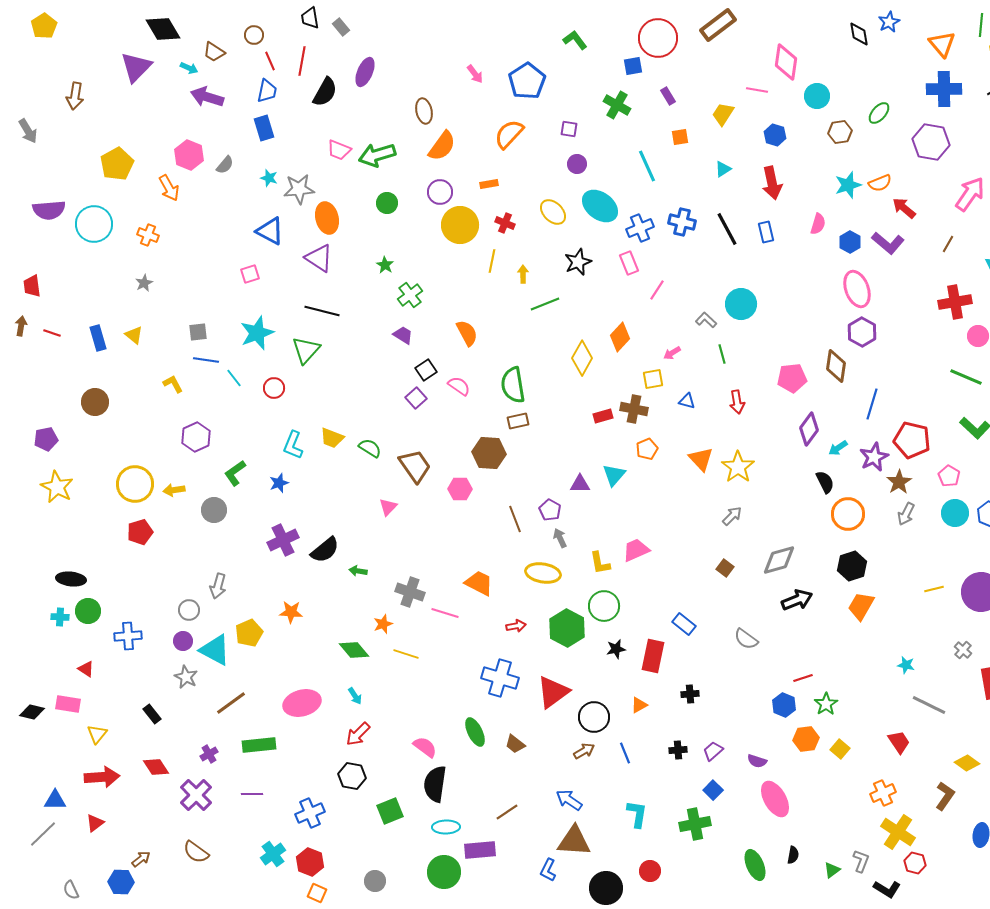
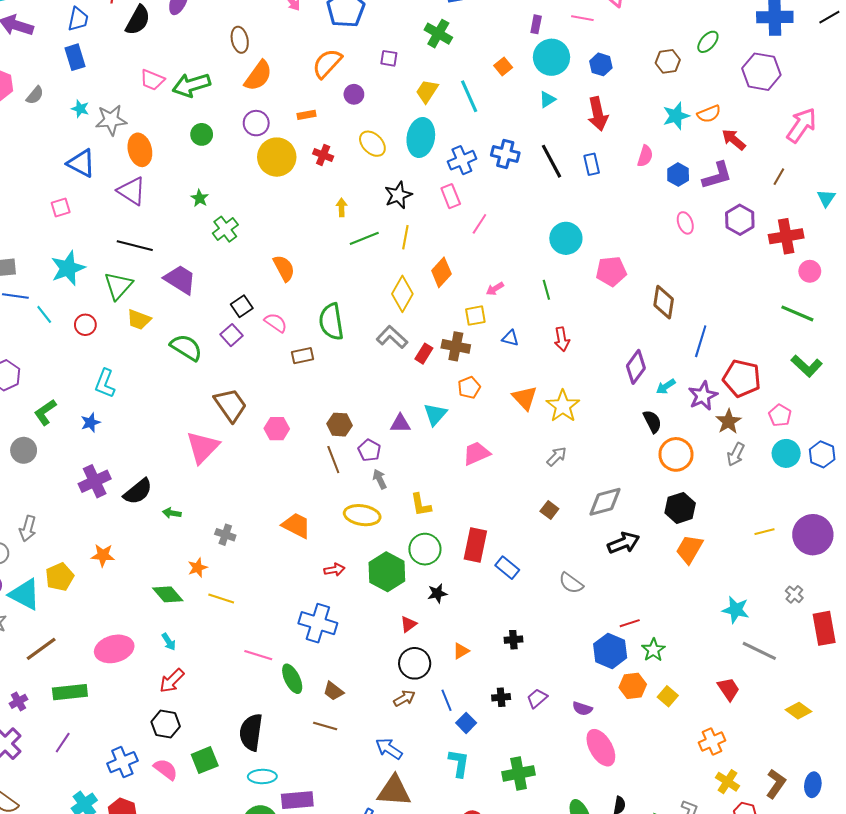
purple rectangle: (668, 96) -> (536, 24), moved, turned 42
cyan circle: (817, 96) -> (551, 57), moved, size x1.4
yellow trapezoid: (723, 114) -> (427, 91), moved
orange square: (680, 137) -> (503, 66), turned -30
purple circle: (577, 164) -> (354, 94), moved
cyan ellipse: (600, 206) -> (421, 137), turned 63
purple L-shape: (888, 243) -> (717, 176), turned -56
yellow line: (492, 261) -> (405, 237), moved
pink ellipse: (857, 289) -> (685, 223), size x0.6
gray L-shape: (706, 320) -> (392, 337), moved, size x1.4
purple hexagon: (862, 332) -> (740, 220), moved
purple trapezoid: (403, 335) -> (180, 279), moved, size x1.6
pink pentagon: (792, 378) -> (611, 271), moved
red rectangle: (603, 416) -> (424, 354), turned -42
brown rectangle: (518, 421) -> (302, 356), moved
yellow trapezoid: (332, 438) -> (139, 320), moved
green semicircle: (370, 448) -> (186, 347), moved, size x1.4
brown hexagon: (489, 453) -> (340, 425), moved, size x0.7
pink triangle: (388, 507) -> (203, 447), size x1.8
pink trapezoid: (636, 550) -> (476, 453), moved
gray cross: (410, 592) -> (225, 535), size x0.7
pink line: (445, 613) -> (258, 655), moved
red rectangle: (653, 656) -> (475, 545), moved
cyan star: (906, 665) -> (736, 610), size x1.5
red triangle: (553, 692) -> (408, 624), moved, size x0.5
blue hexagon: (784, 705) -> (610, 651), size x1.4
pink semicircle: (425, 747) -> (166, 769), moved
blue square: (713, 790) -> (466, 723), moved
purple line: (252, 794) -> (63, 743), turned -55
brown L-shape: (945, 796) -> (776, 784), moved
brown line: (507, 812) -> (325, 726), moved, turned 50
yellow cross: (898, 832) -> (727, 782), size x0.7

